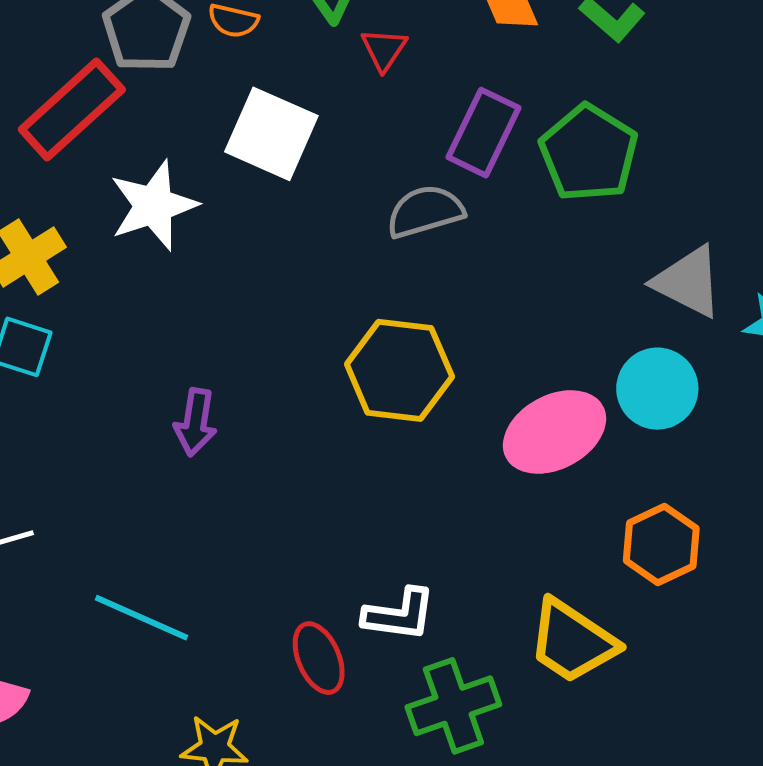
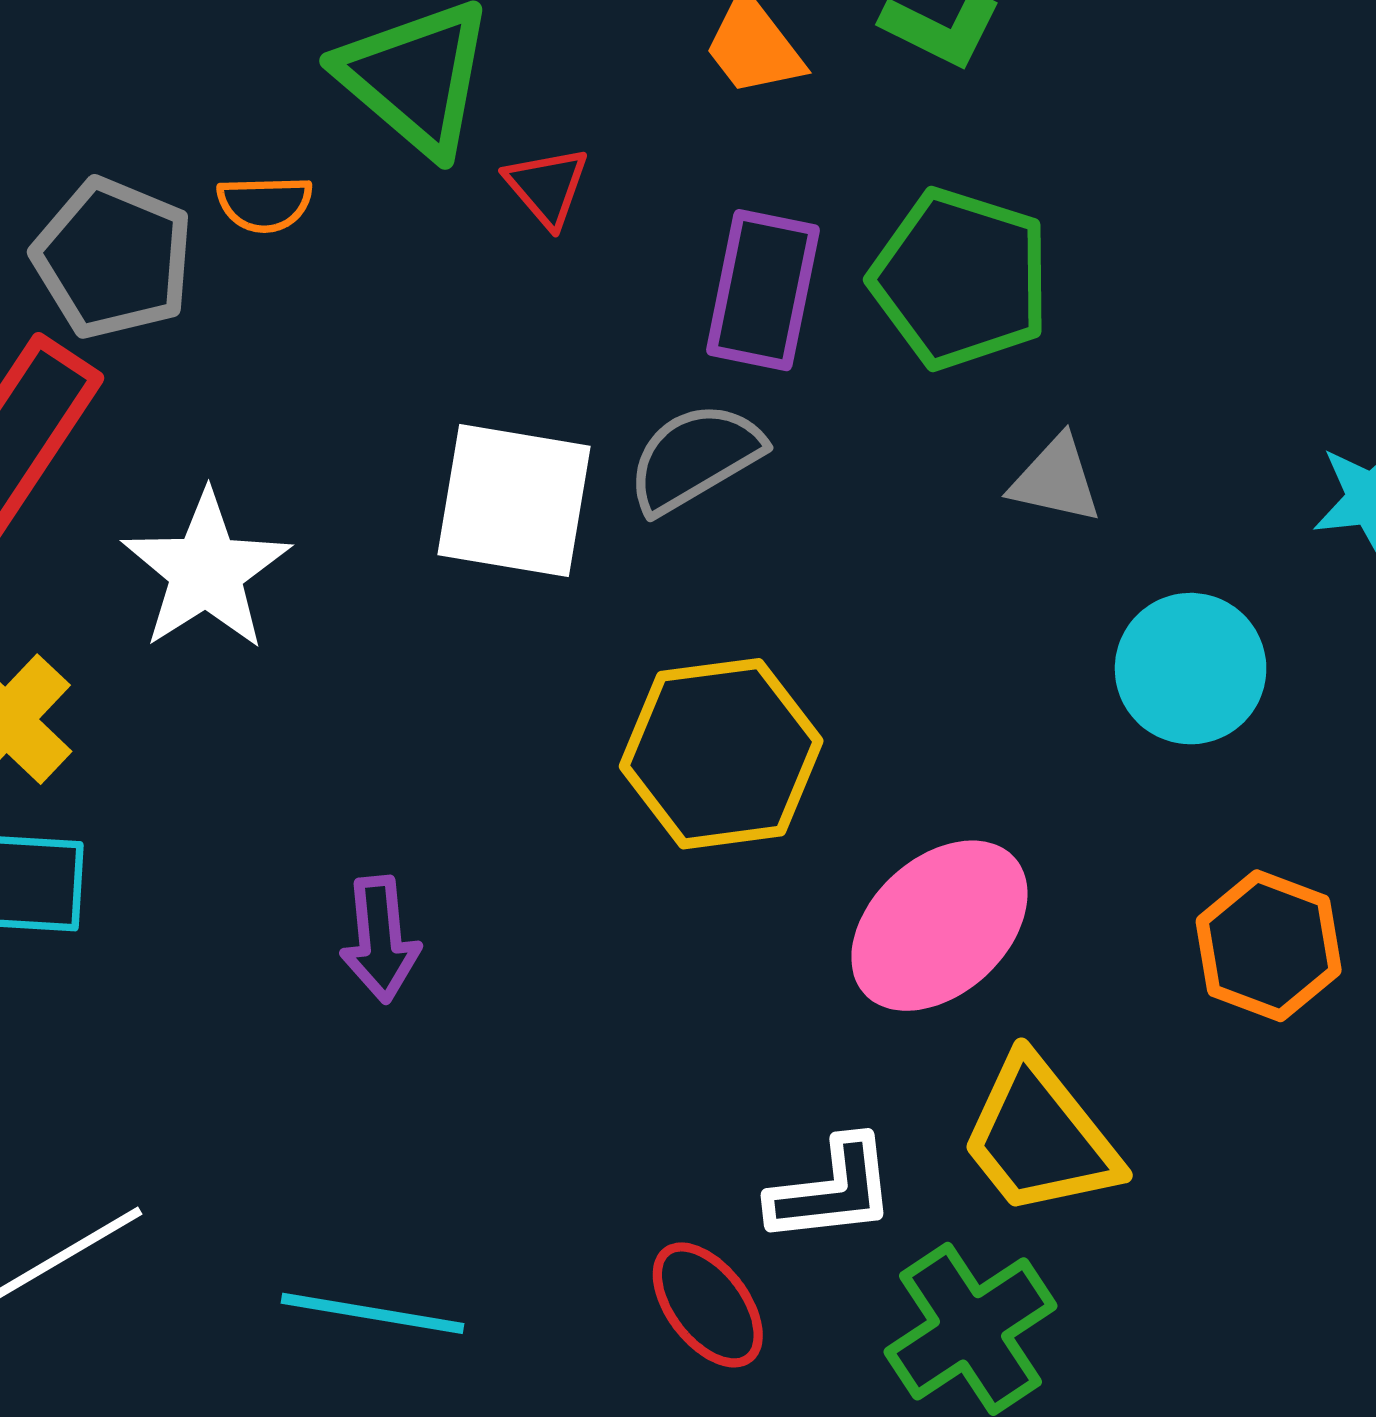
white square: (271, 134) -> (514, 501), moved
gray triangle: (688, 282) -> (1056, 480), moved, size x0.7
pink ellipse: (555, 432) -> (939, 926), moved
yellow trapezoid: (572, 641) -> (1040, 1137), moved, turned 32

